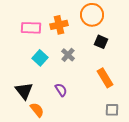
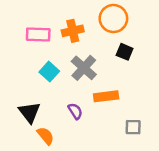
gray cross: (68, 55) -> (84, 68), size x1.5
orange rectangle: (105, 78) -> (106, 96), moved, turned -66
gray square: (112, 110) -> (133, 127), moved

